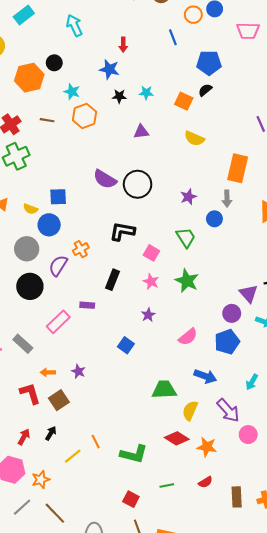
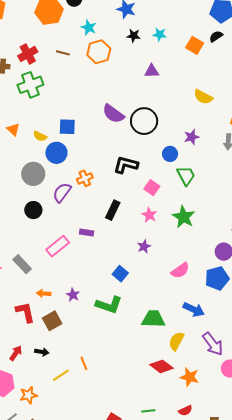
yellow semicircle: (194, 138) -> (203, 97), moved
blue circle: (214, 219) -> (170, 154), moved
black circle: (30, 286) -> (33, 210), size x0.7
black arrow: (51, 433) -> (42, 352), turned 64
green L-shape: (134, 454) -> (109, 305), moved

